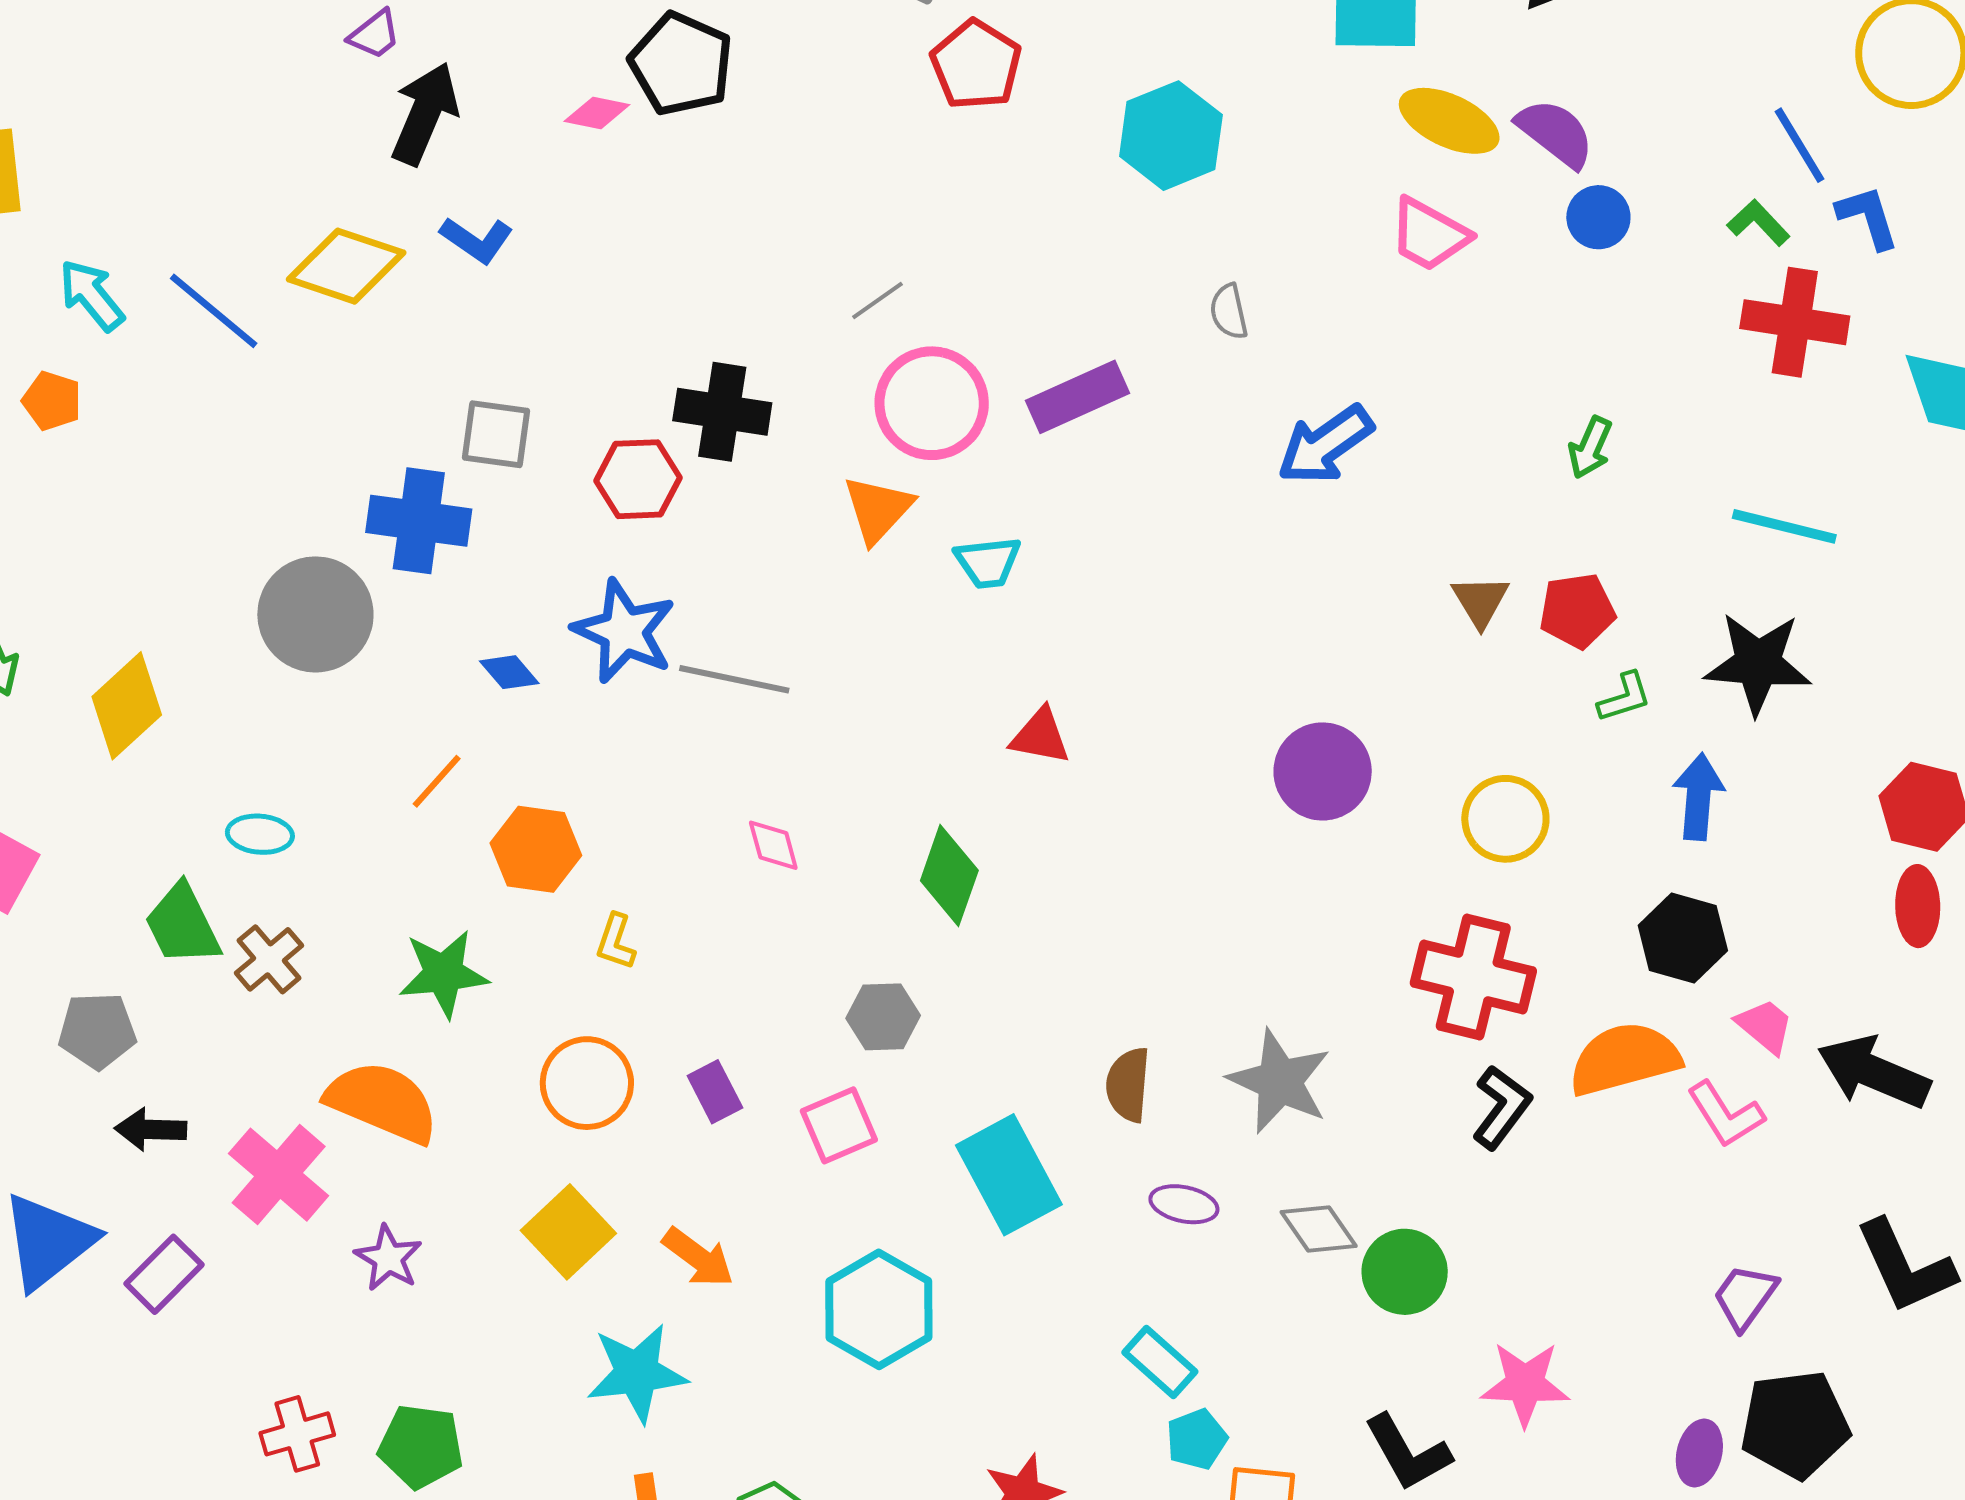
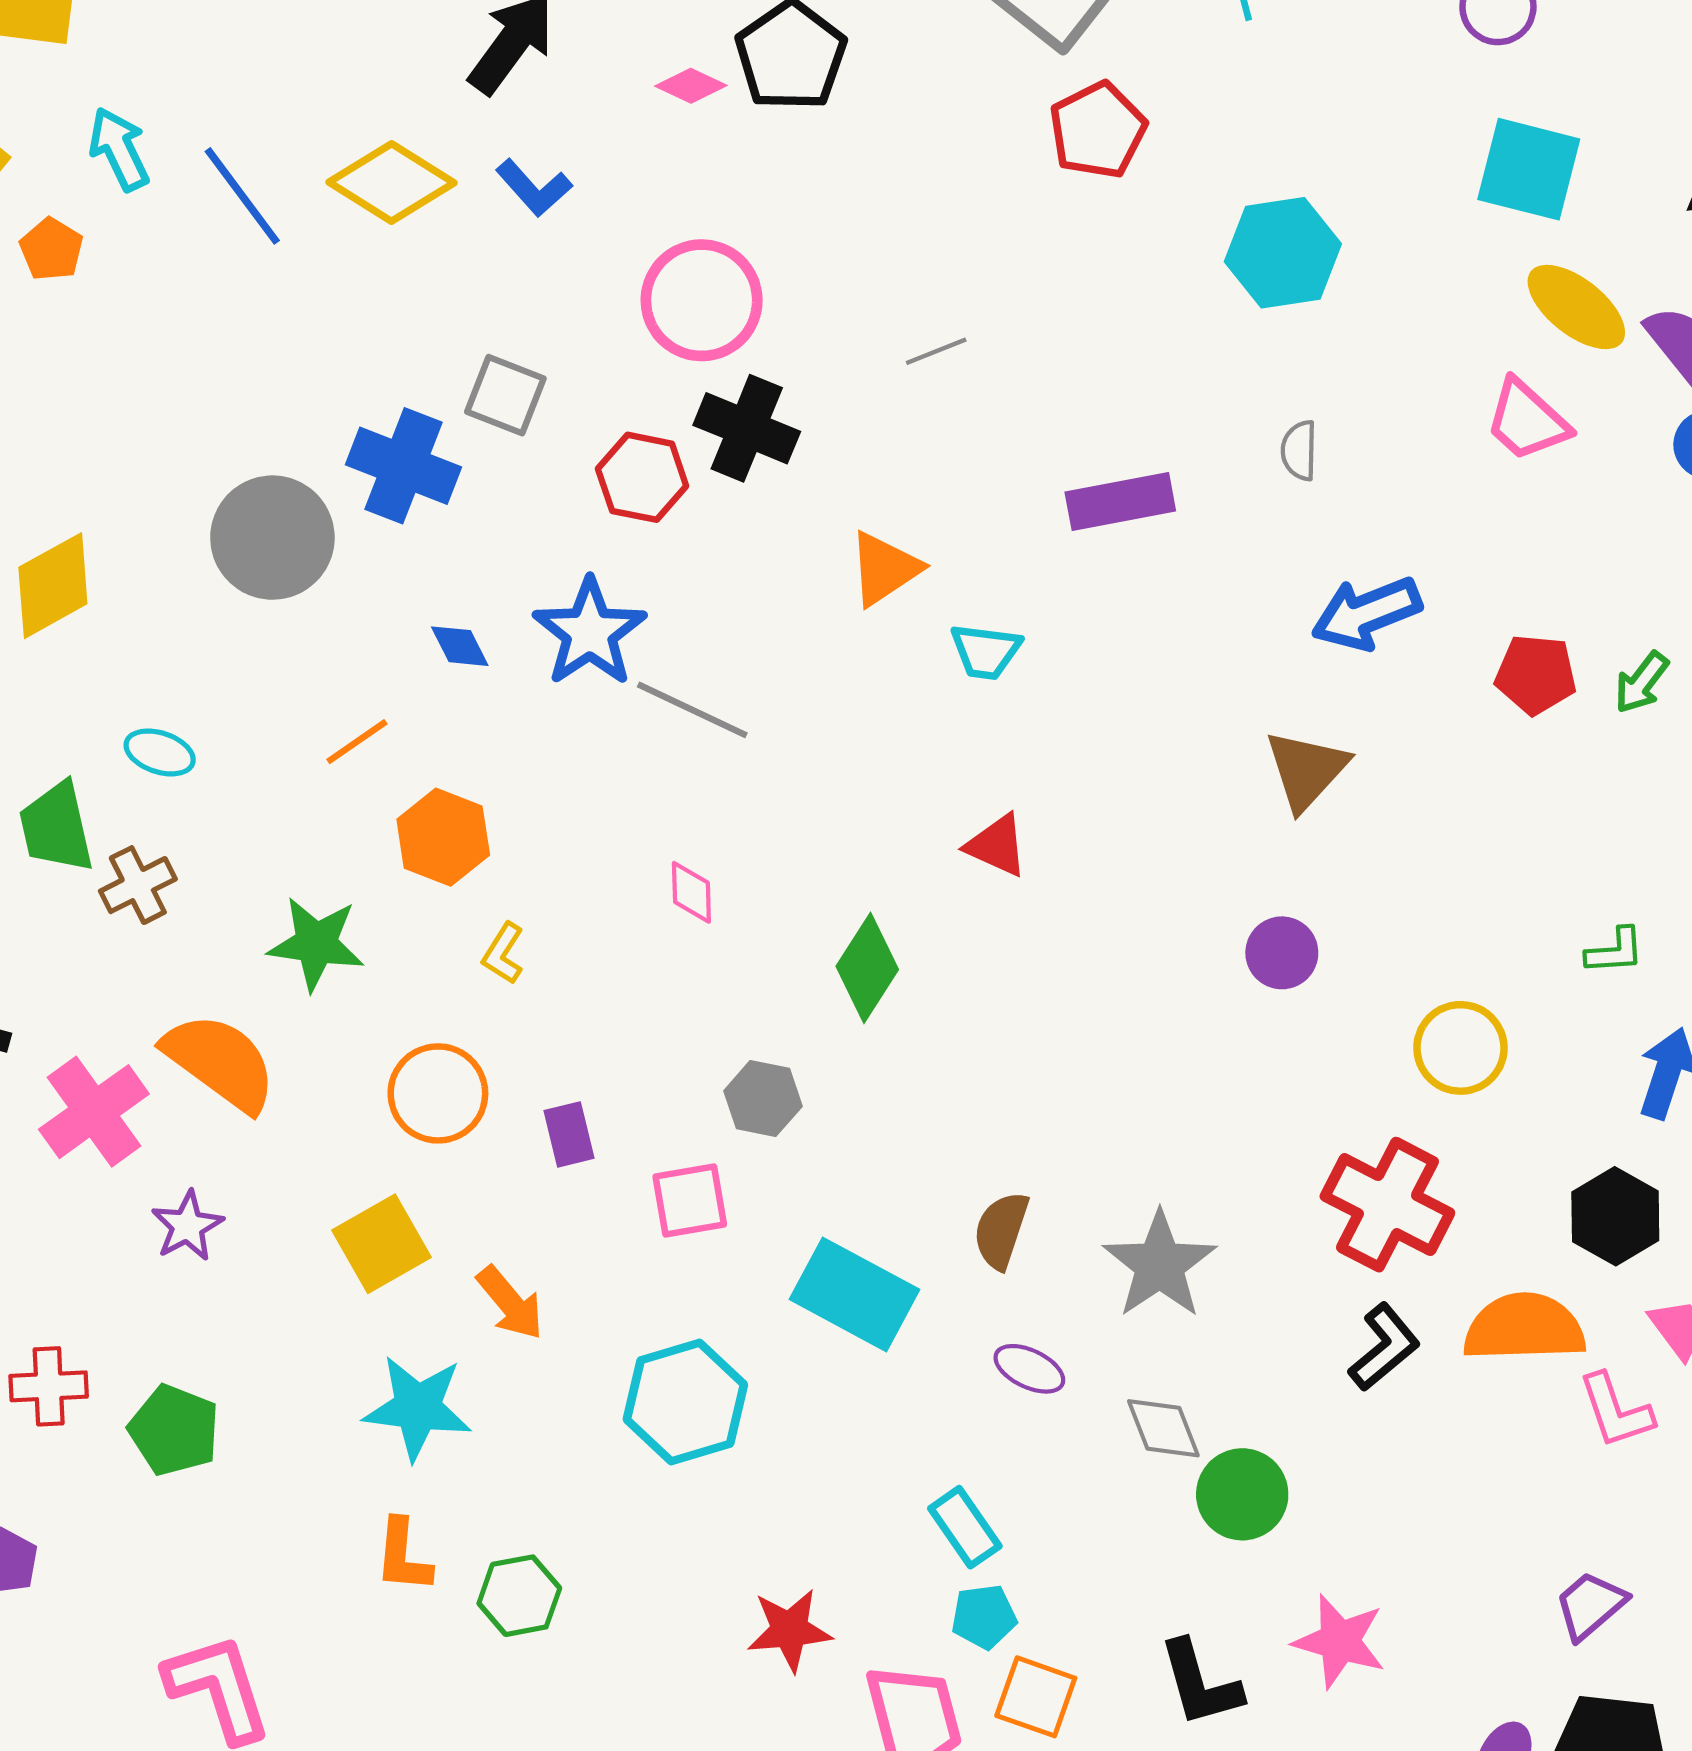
pink circle: (932, 403) -> (702, 300), moved
brown triangle: (1480, 601) -> (1306, 770), moved, size x1.4
red pentagon: (1577, 611) -> (1536, 674), moved
purple circle: (1323, 771) -> (1282, 953), size x0.7
cyan rectangle: (1009, 1175) -> (855, 1294), turned -47

